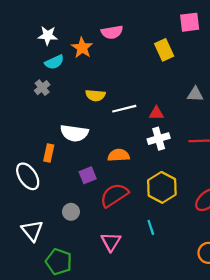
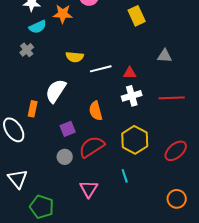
orange star: (82, 48) -> (63, 14), turned -30
white semicircle: (74, 133) -> (56, 91), turned 115
orange semicircle: (119, 155) -> (96, 111), turned -102
gray circle: (71, 212) -> (65, 157), moved

